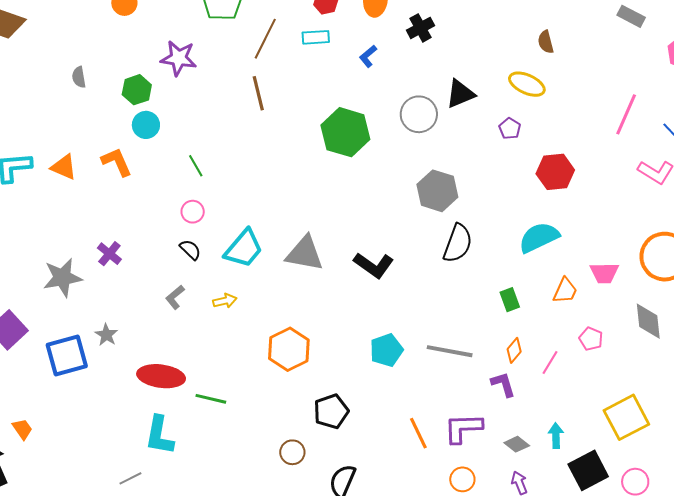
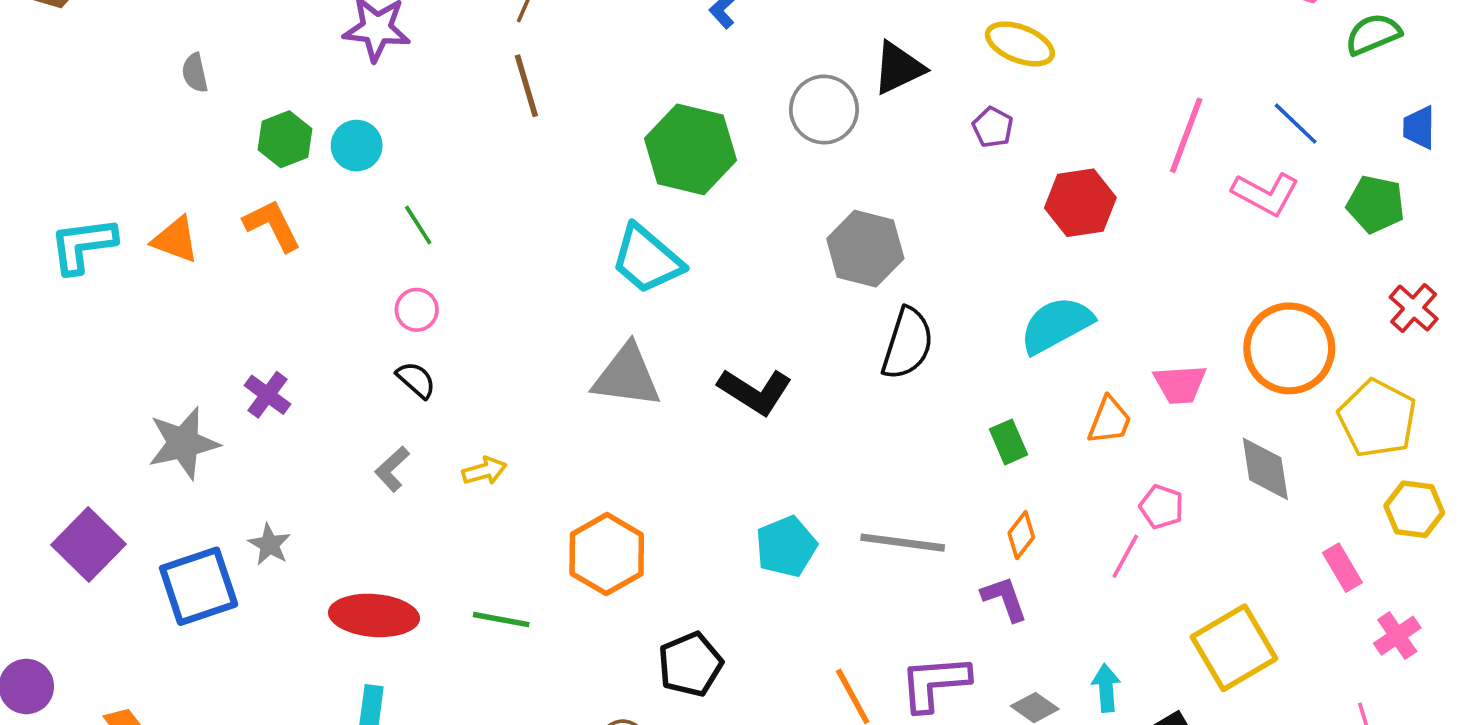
green hexagon: (137, 90) -> (285, 139), moved
pink line: (626, 114) -> (1186, 135), moved
cyan circle: (146, 125) -> (357, 146), moved
cyan trapezoid: (244, 249) -> (647, 259), moved, turned 93
pink line: (550, 362) -> (1125, 556), moved
green line: (211, 399) -> (501, 620), moved

